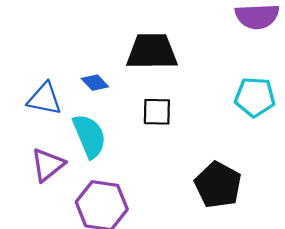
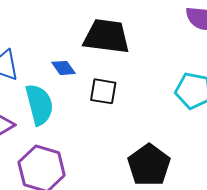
blue diamond: (95, 83) -> (64, 68), moved

